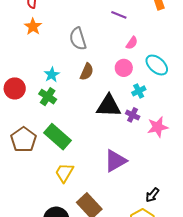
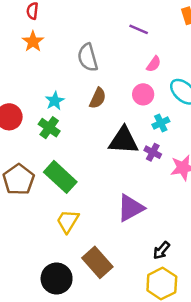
black arrow: (152, 195) -> (161, 250), moved

